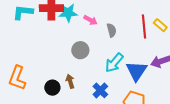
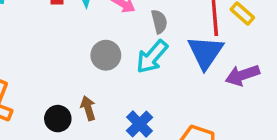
cyan arrow: (114, 63) -> (152, 57), moved
blue triangle: (137, 71) -> (206, 52), moved

